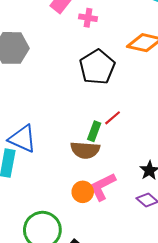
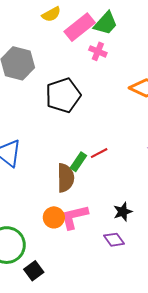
black pentagon: (97, 67) -> (63, 95), moved
brown semicircle: (85, 150) -> (66, 178), turned -108

